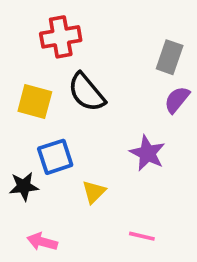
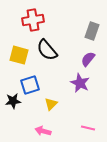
purple semicircle: (177, 100) -> (88, 59), moved
pink line: (142, 236) -> (88, 128), moved
pink arrow: (42, 242) -> (43, 131), moved

